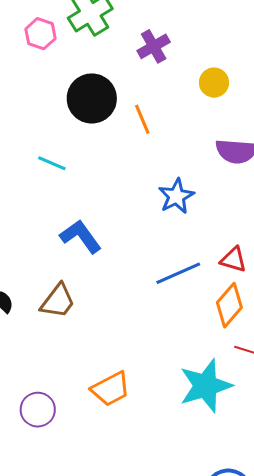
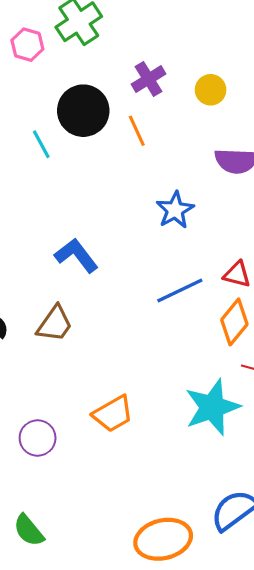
purple cross: (154, 46) -> (149, 79), moved
cyan line: (52, 163) -> (41, 144), moved, turned 40

